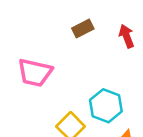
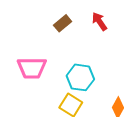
cyan hexagon: (106, 106) -> (80, 77), moved

